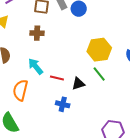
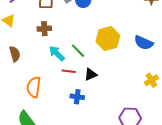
cyan arrow: (36, 66) -> (57, 53), moved
green line: (99, 74) -> (78, 51), moved

